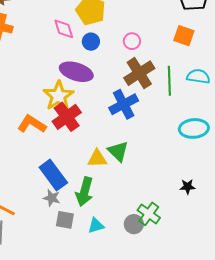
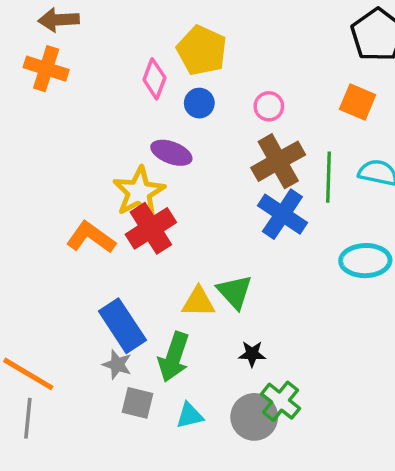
pink diamond: (64, 29) -> (154, 79), turned 35
purple ellipse: (76, 72) -> (171, 153), size x0.7
blue cross: (124, 104) -> (282, 214), moved, turned -32
black star: (187, 187) -> (252, 354), moved
gray circle: (134, 224) -> (254, 417), size x1.4

